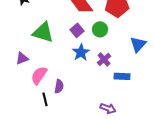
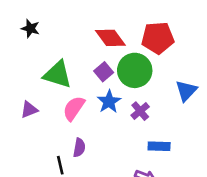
green circle: (100, 29) -> (135, 70), size x1.6
pink semicircle: (39, 75) -> (74, 108), moved
blue rectangle: (122, 76) -> (159, 146), moved

